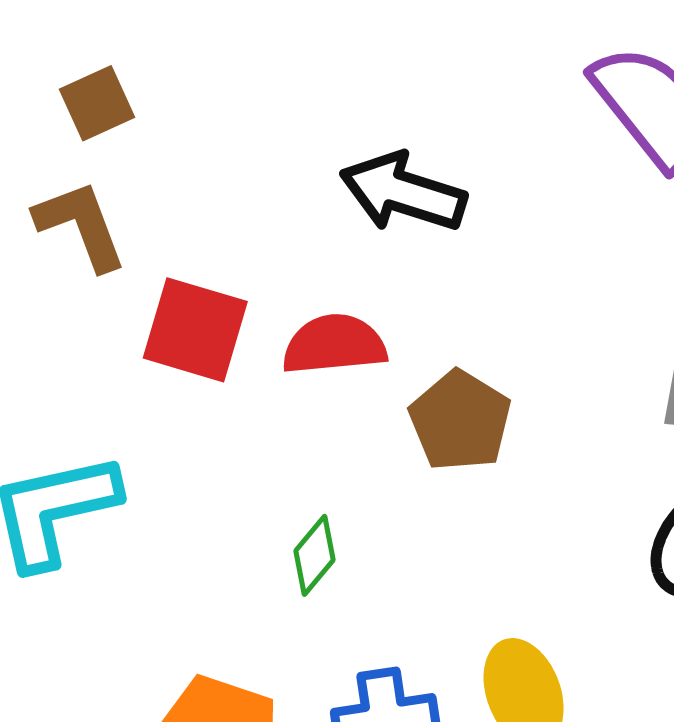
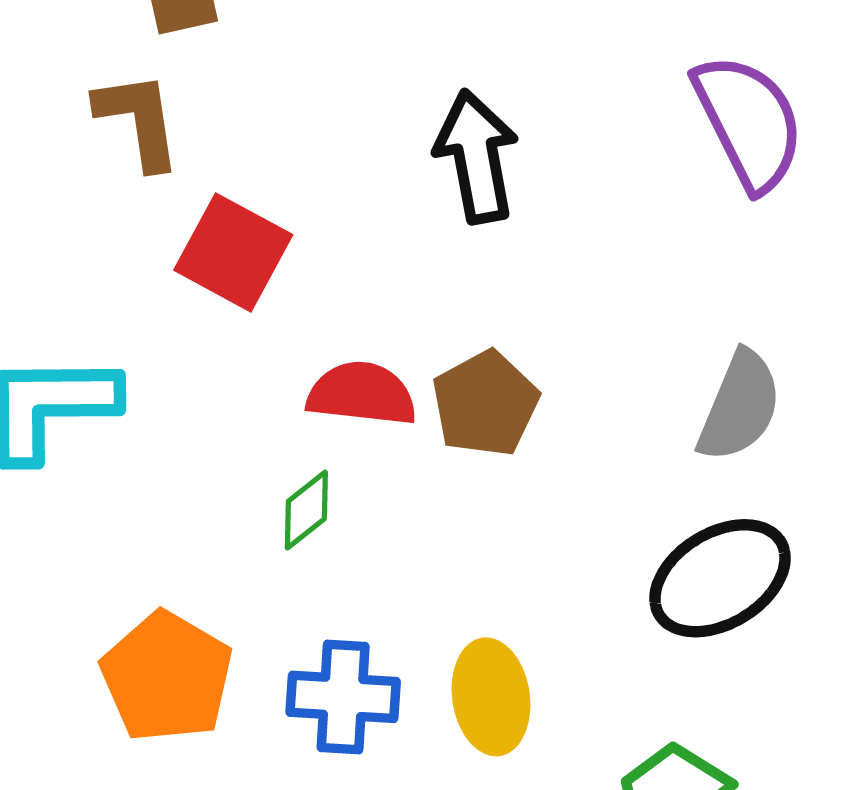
black arrow: (403, 192) -> (477, 157), turned 50
red semicircle: (334, 345) -> (362, 394), moved

